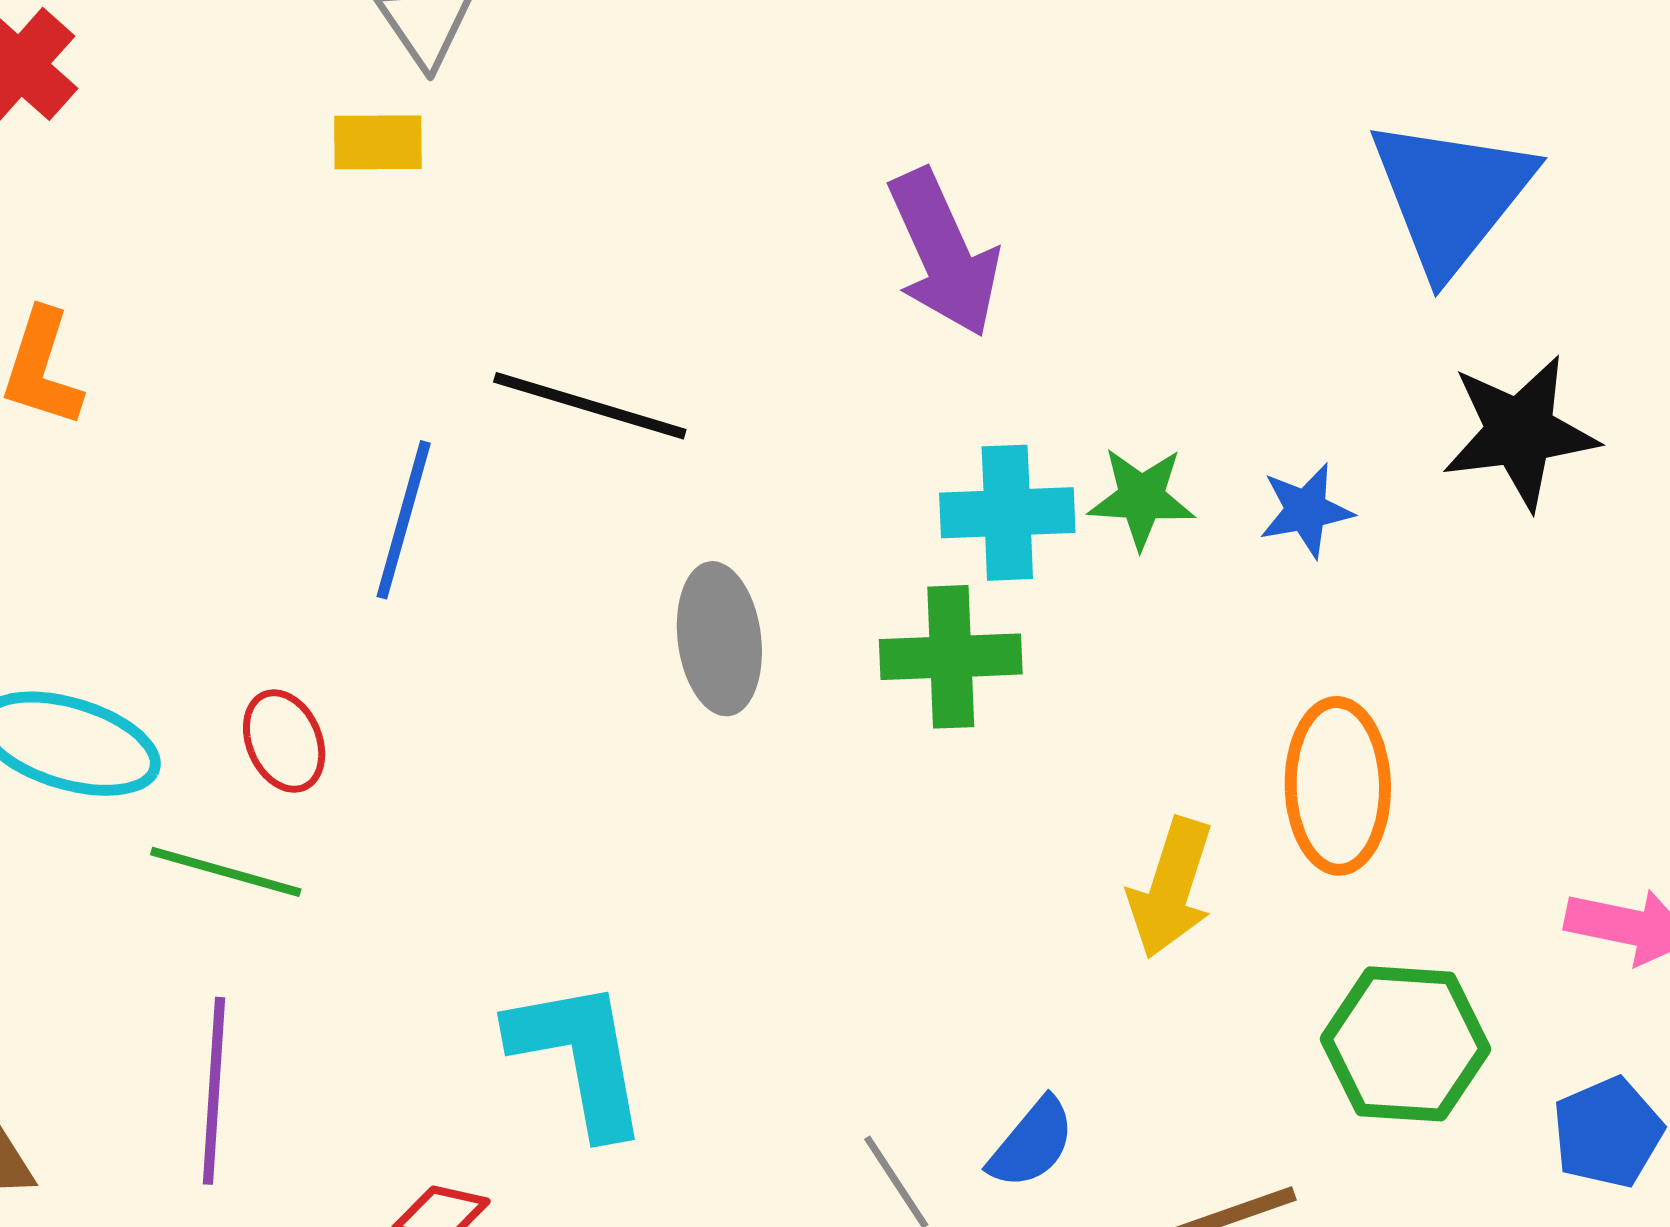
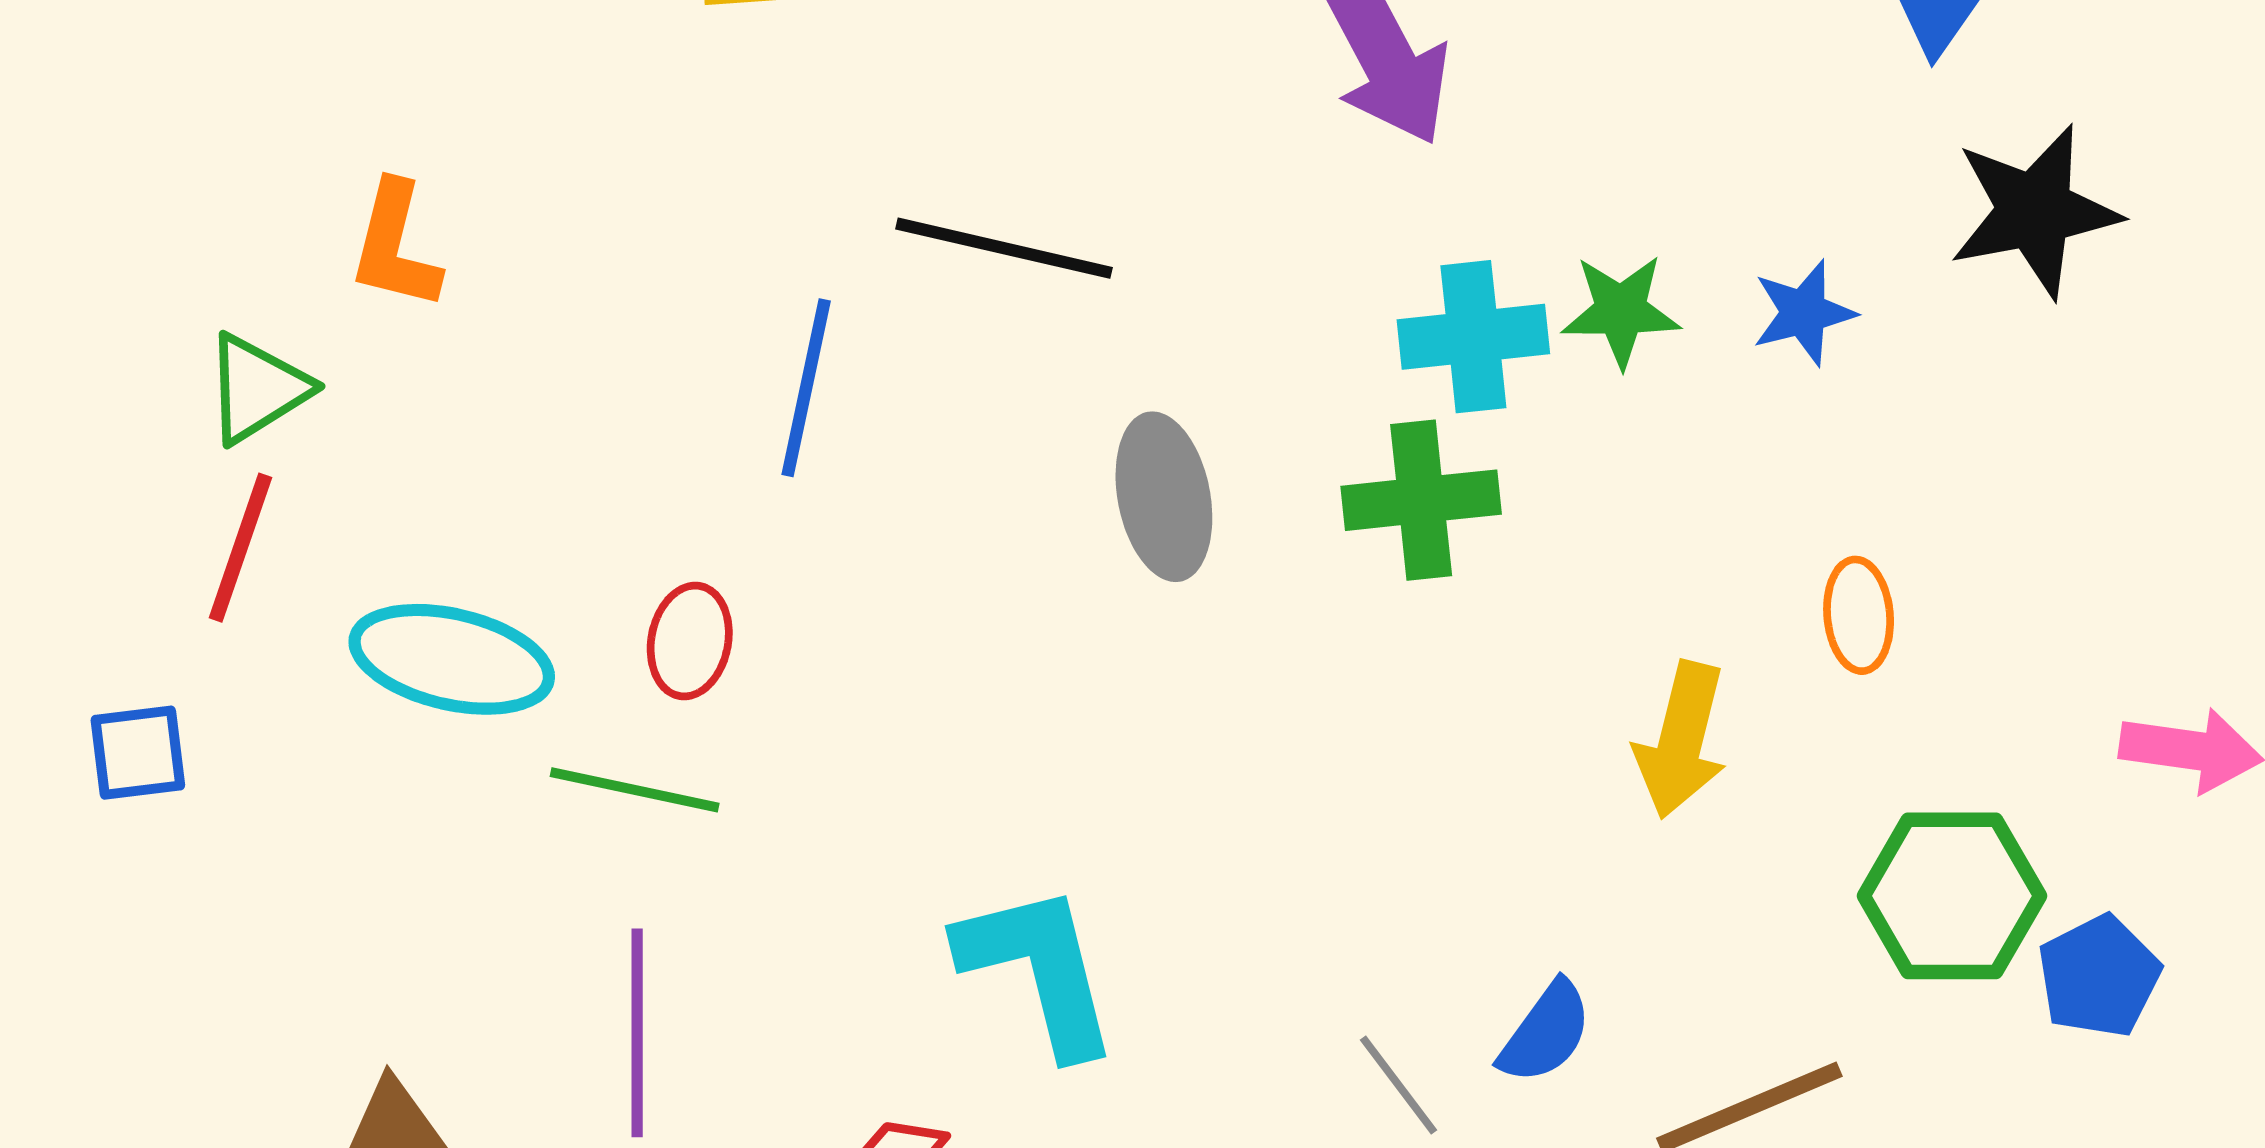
red ellipse: (284, 741) -> (690, 641), turned 38
orange ellipse: (1338, 786) -> (1859, 615), size x0.6
blue pentagon: (1608, 1132) -> (2099, 976), moved

